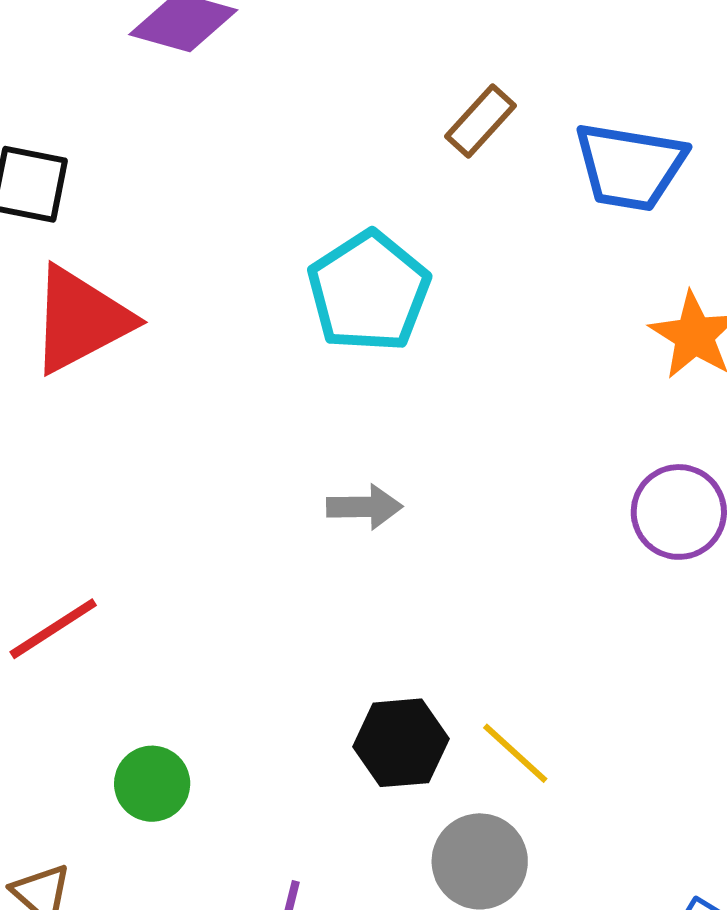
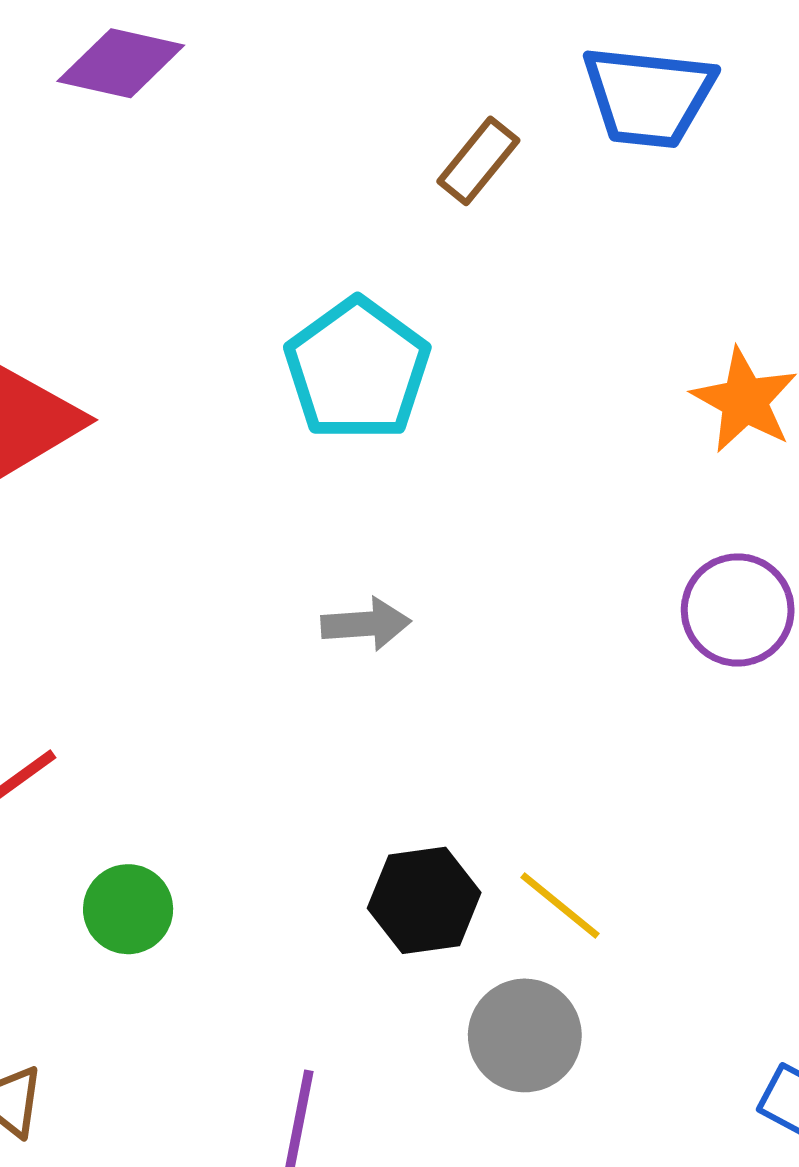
blue trapezoid: (630, 166) -> (648, 96), moved
green circle: (152, 784) -> (128, 909), moved

